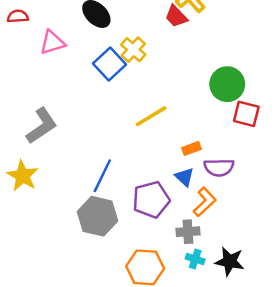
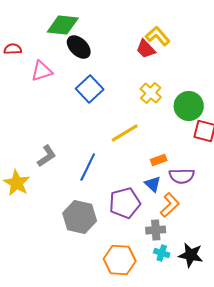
yellow cross: (133, 50) -> (151, 93), moved
gray L-shape: (42, 126) -> (47, 156), moved, size x0.7
blue line: (102, 176) -> (88, 167), moved

